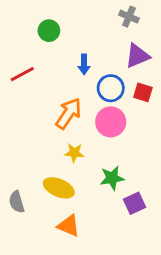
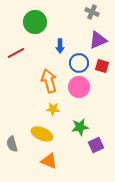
green circle: (49, 31) -> (35, 22), size x1.5
orange arrow: (69, 113) -> (49, 81), turned -50

